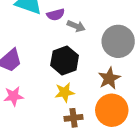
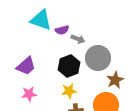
gray circle: (118, 41) -> (98, 58), moved
brown star: (109, 78) -> (115, 80), moved

